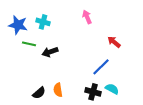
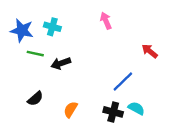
red arrow: (114, 42) -> (150, 51), moved
orange semicircle: (58, 90) -> (71, 110), turned 40
black semicircle: (39, 93) -> (35, 99), moved

